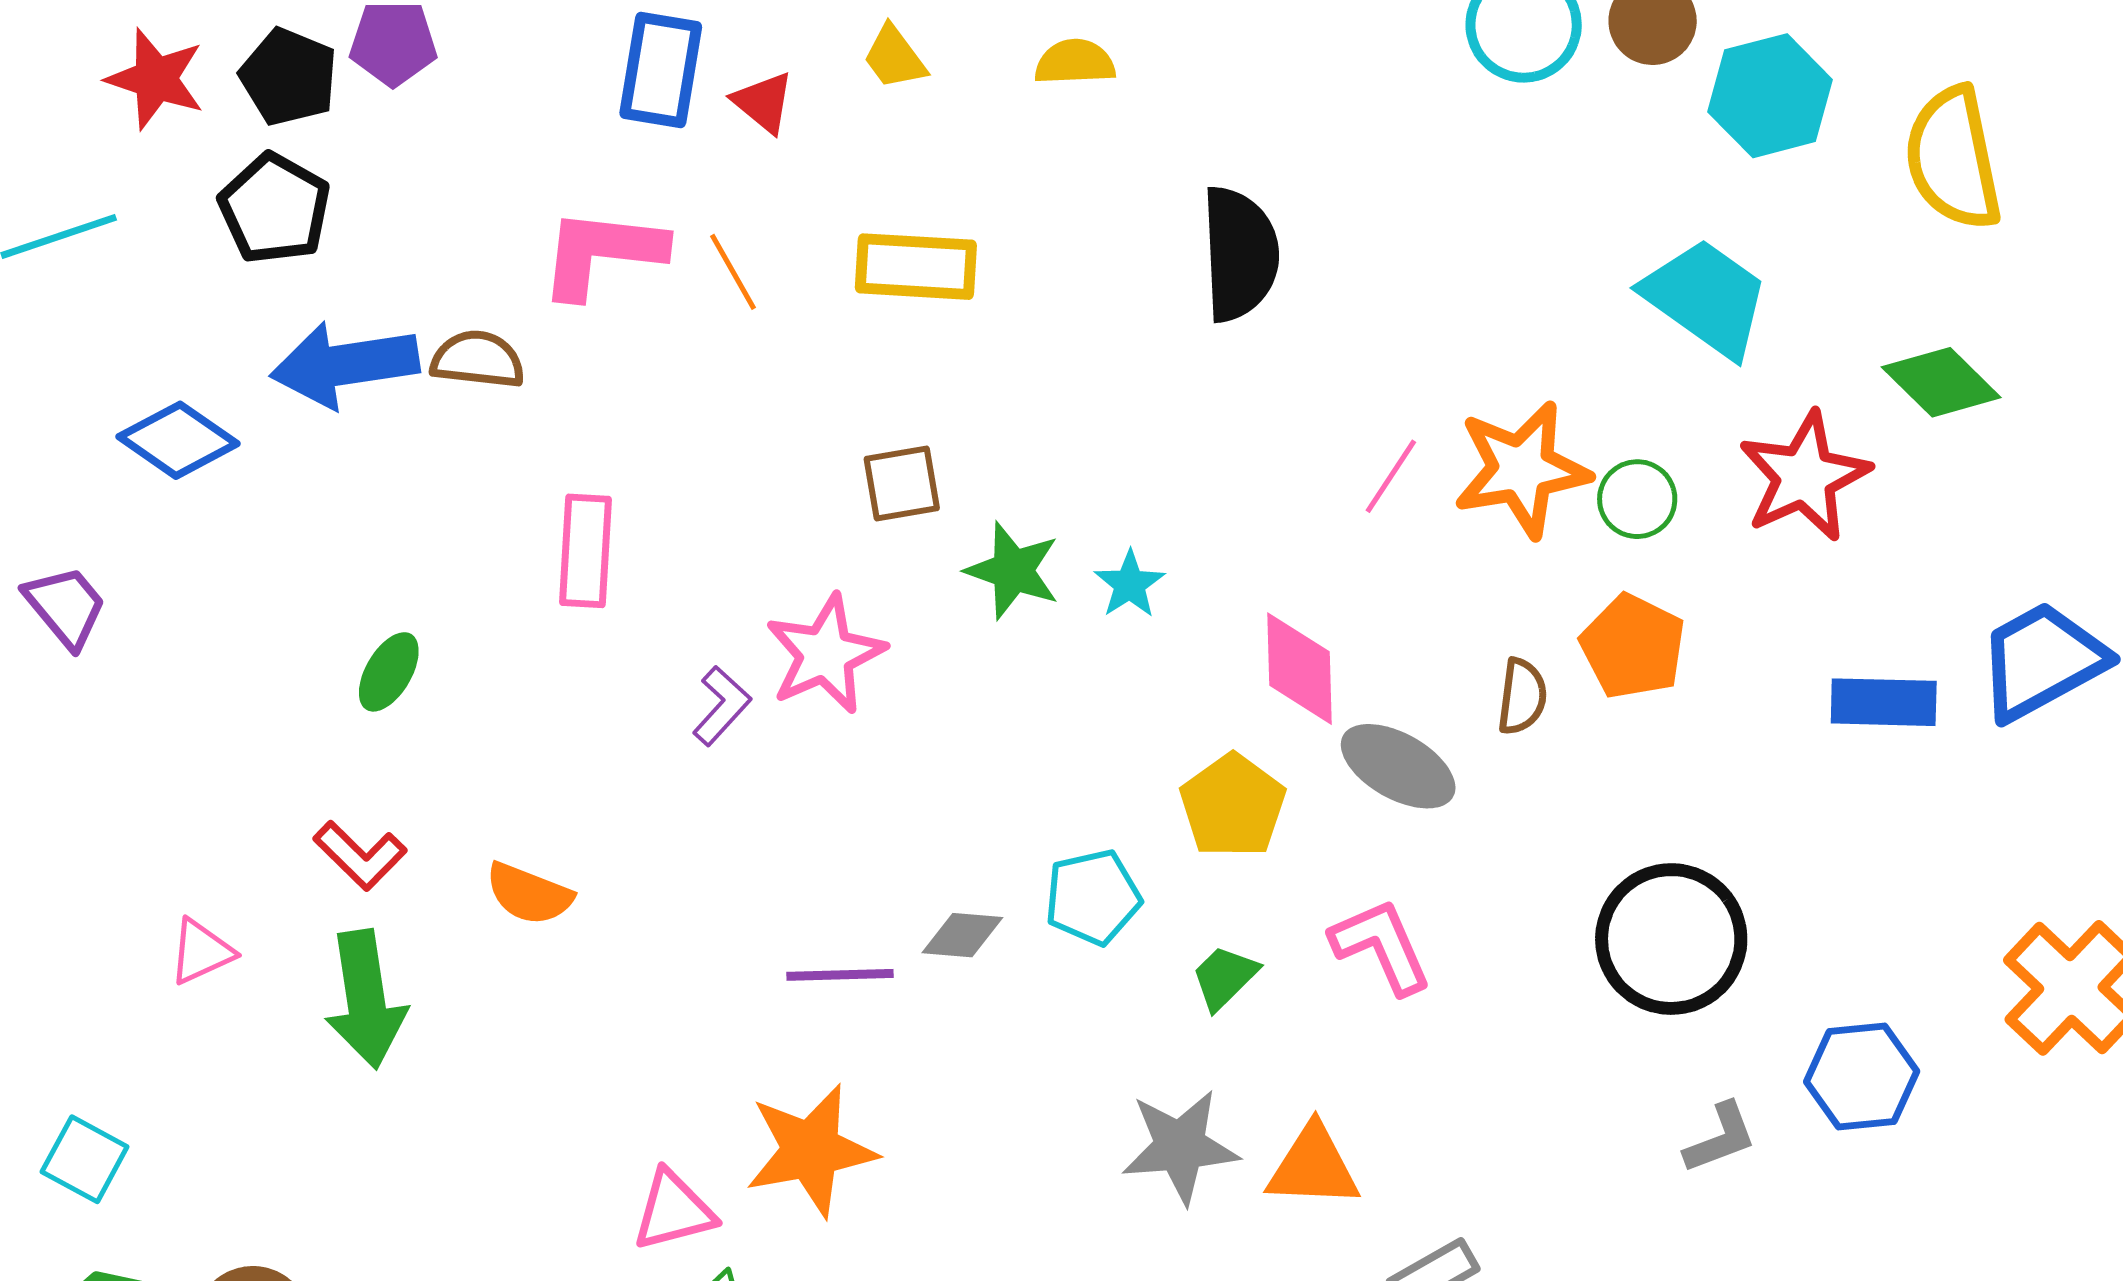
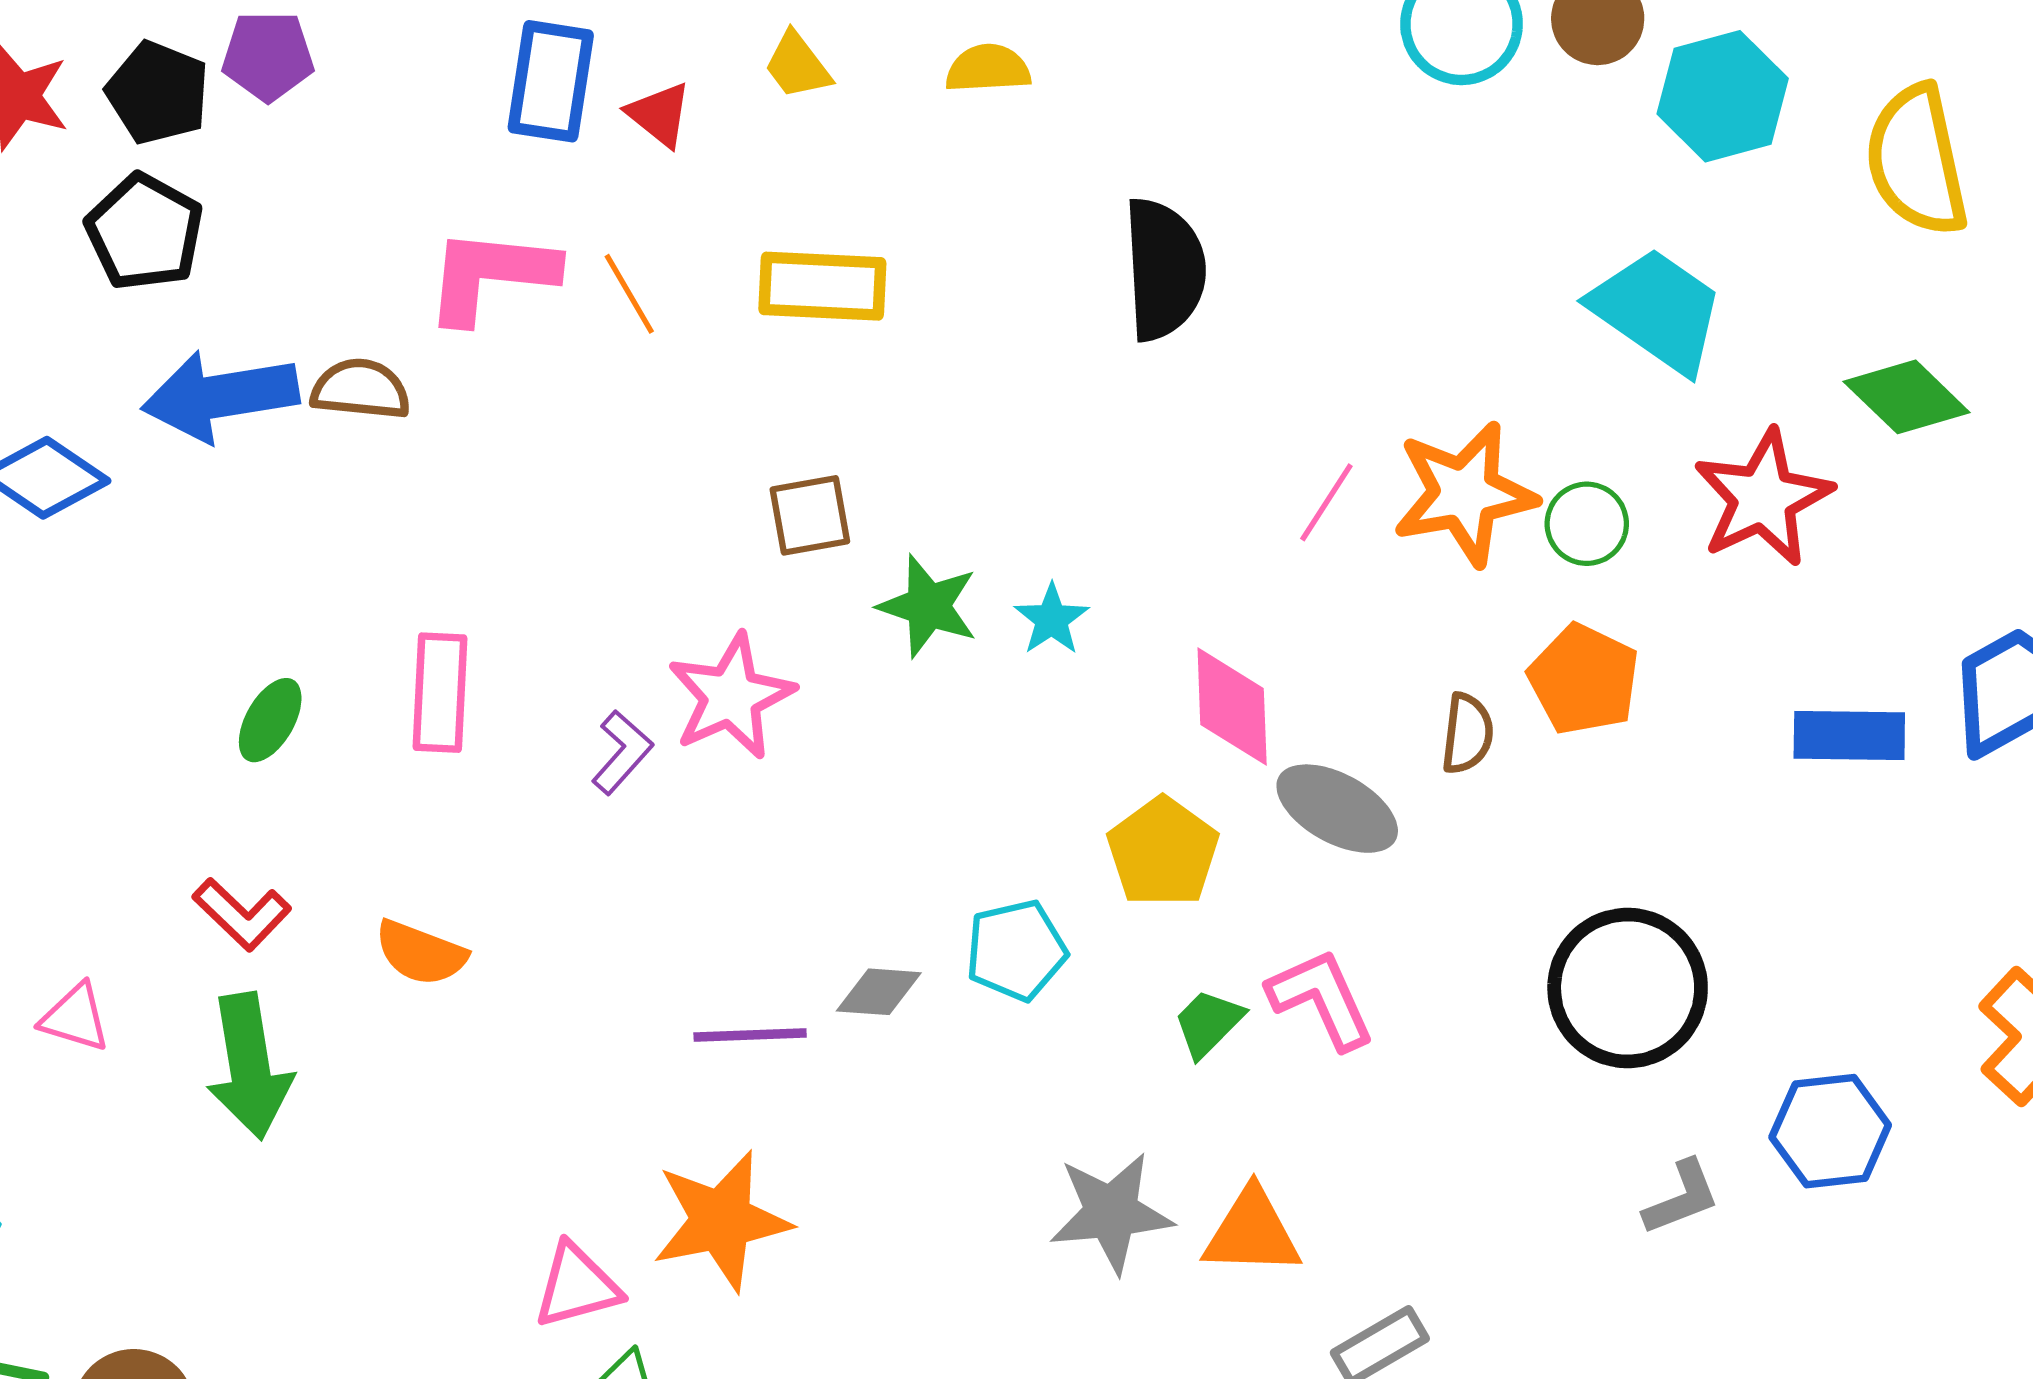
pink rectangle: (585, 551) -> (440, 693), moved
pink triangle: (201, 952) -> (75, 1018), turned 42
green trapezoid: (1224, 977) -> (1208, 1023), moved

